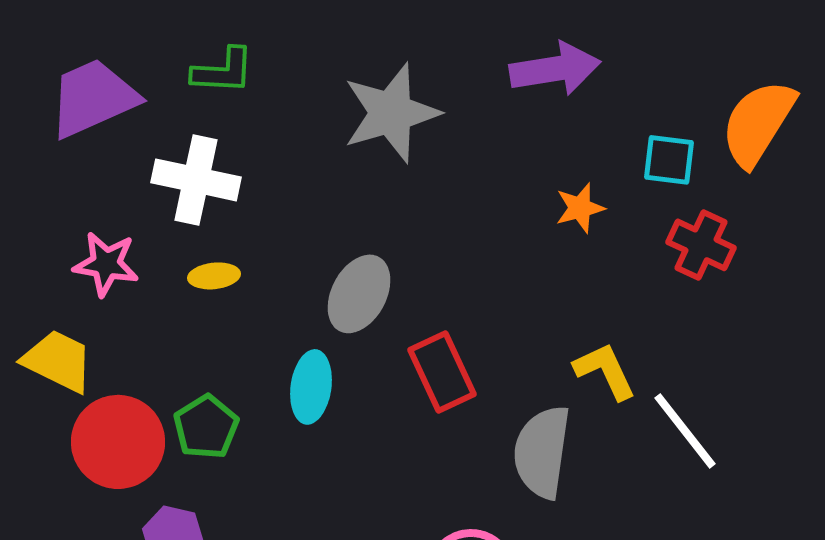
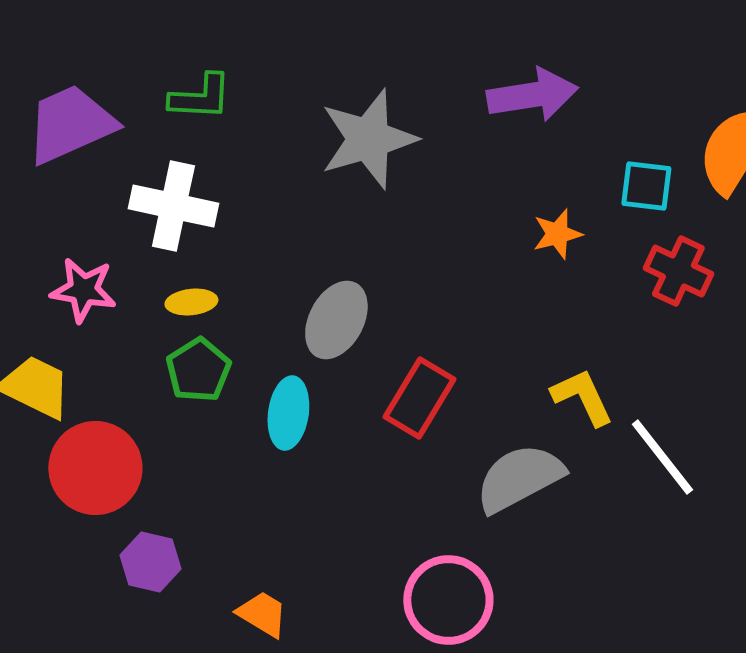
red rectangle: (442, 372) -> (419, 398), turned 56
green pentagon: (206, 427) -> (198, 370), moved
gray semicircle: (542, 452) -> (519, 478), turned 54

